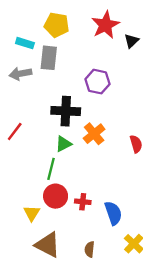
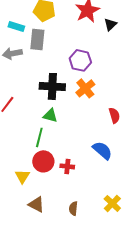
orange cross: (94, 134) -> (85, 88), moved
green triangle: (63, 144) -> (50, 115), turned 42
blue semicircle: (113, 213) -> (102, 150), moved, turned -30
brown triangle: (48, 245) -> (36, 204), size x0.7

